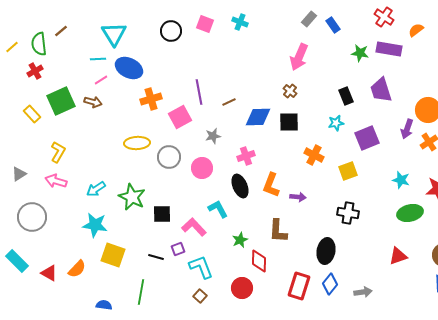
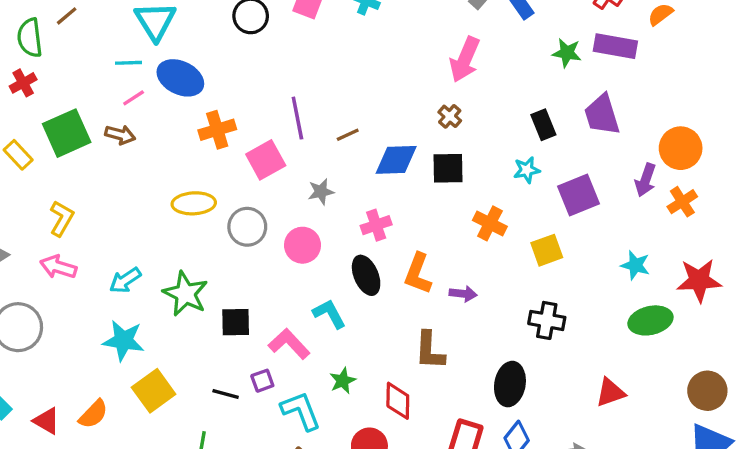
green star: (240, 240) -> (343, 381), moved
yellow square: (113, 255) -> (154, 391), turned 35
red triangle: (398, 256) -> (610, 392), moved

